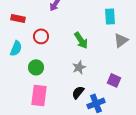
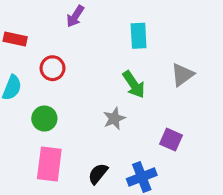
cyan rectangle: (110, 16) -> (139, 36), moved
green arrow: (81, 40) -> (134, 84), moved
black semicircle: (78, 92) -> (98, 174), moved

